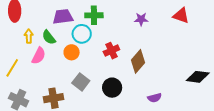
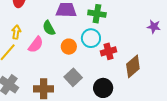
purple star: (141, 19) -> (154, 27), moved
cyan circle: (82, 34) -> (91, 38), moved
yellow arrow: (29, 36) -> (16, 32), moved

